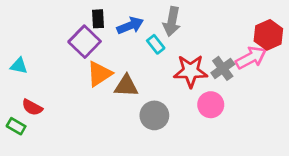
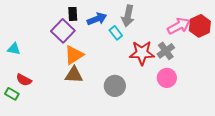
pink arrow: (251, 58) -> (179, 26), moved
brown triangle: (126, 86) -> (74, 75), moved
pink circle: (211, 105) -> (167, 78), moved

